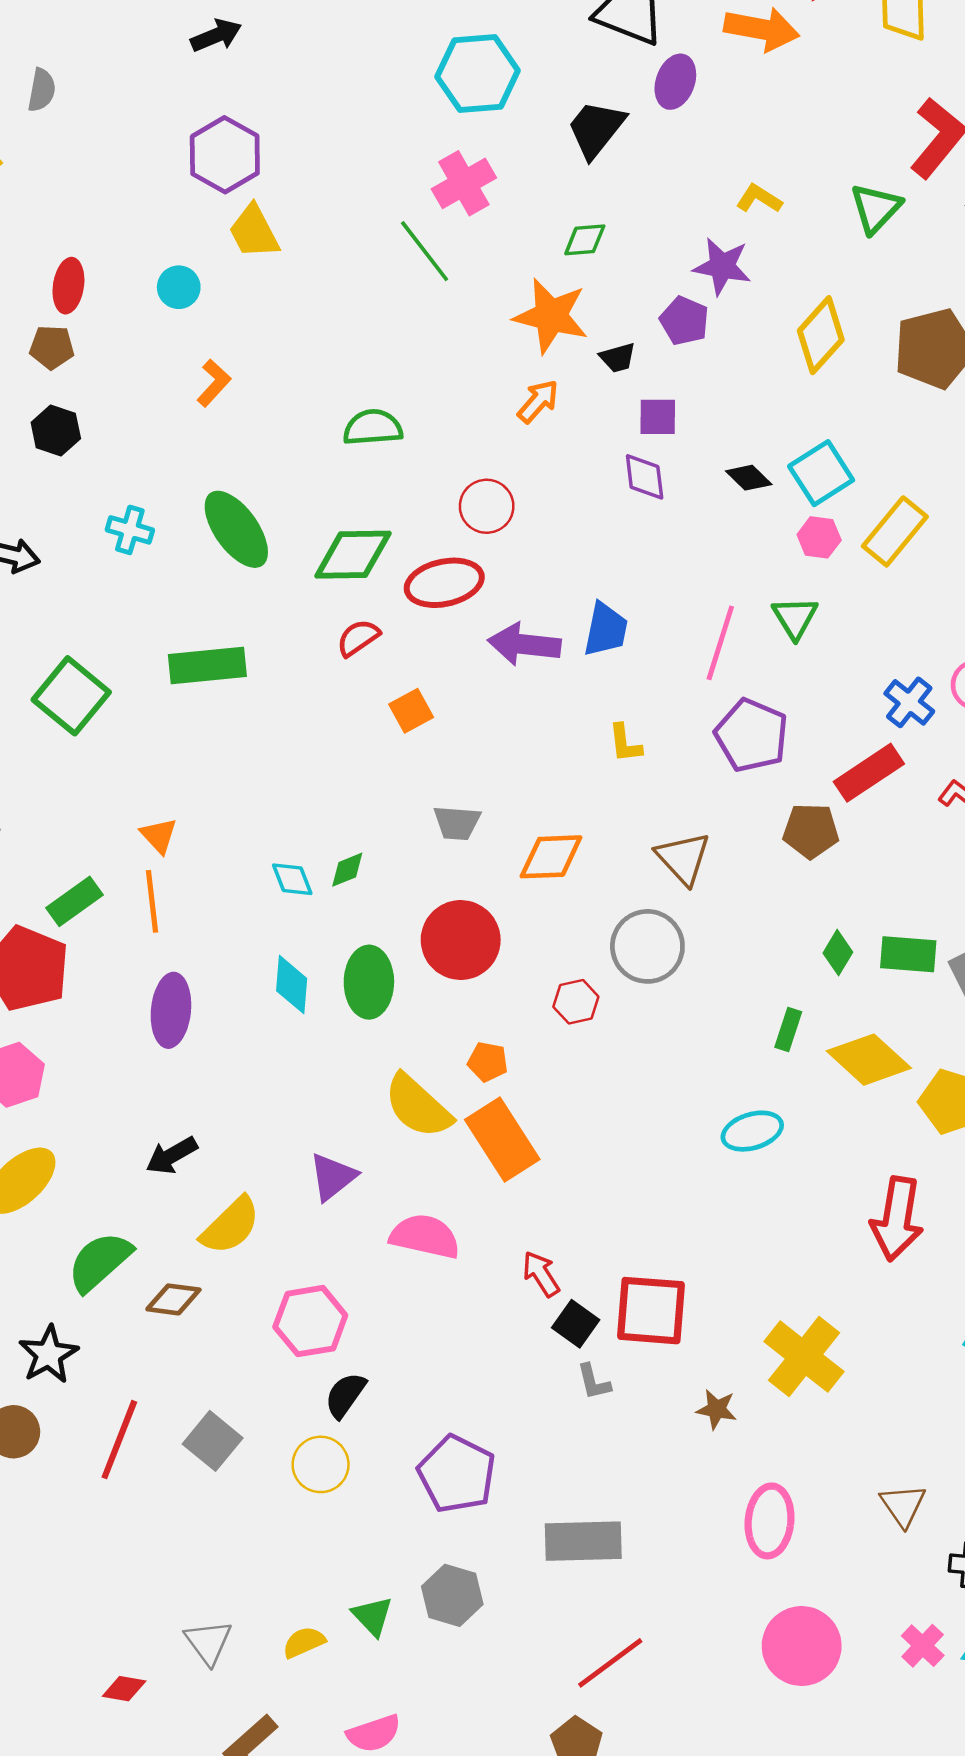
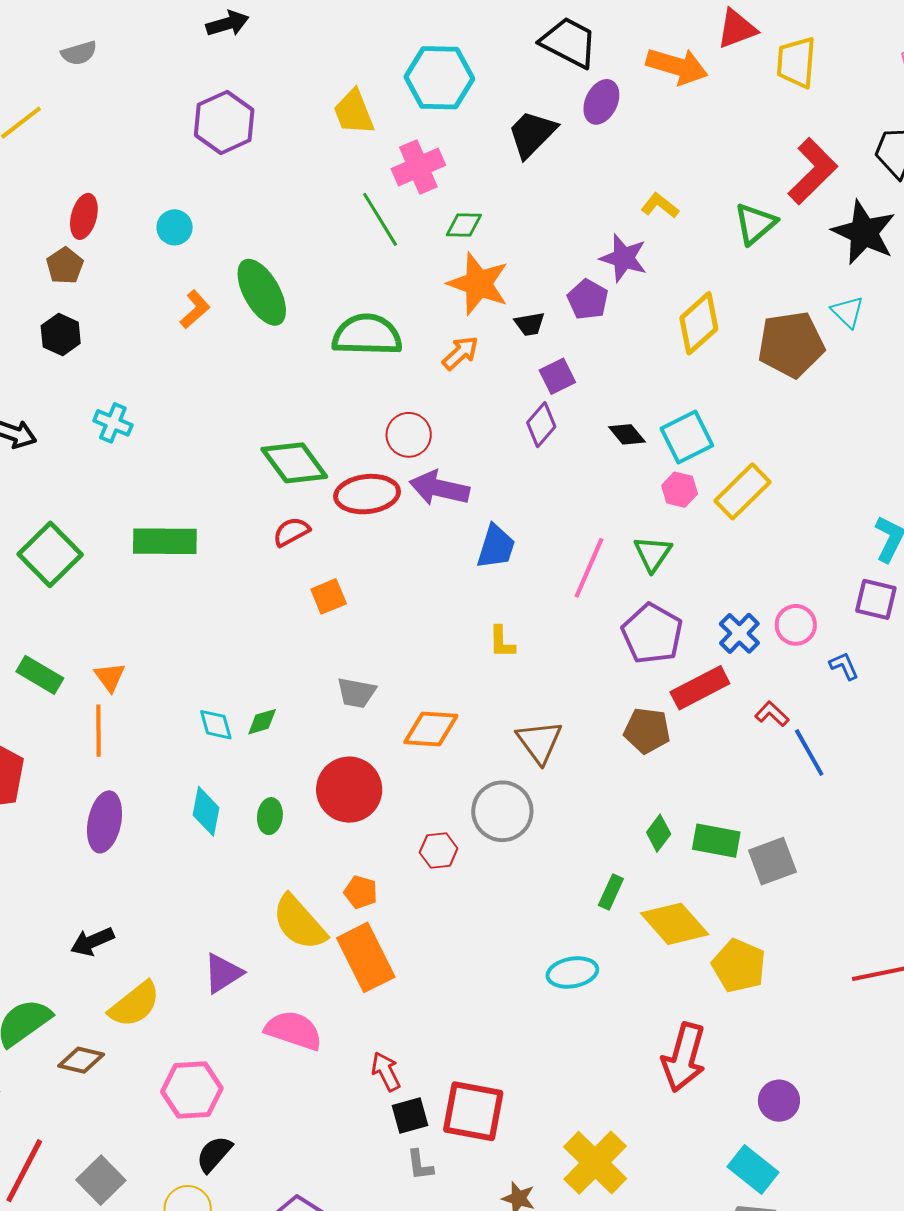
gray semicircle: (42, 90) -> (79, 53), turned 57
yellow trapezoid: (254, 232) -> (354, 112), moved
green diamond: (585, 240) -> (464, 225), moved
brown pentagon: (52, 347) -> (65, 266), turned 30
purple square: (658, 417) -> (557, 376), turned -33
green semicircle: (373, 428) -> (367, 335), moved, size x1.4
purple diamond: (645, 477) -> (541, 425), turned 42
green ellipse: (236, 529) -> (262, 292), moved
green diamond: (353, 555) -> (294, 463), turned 48
purple arrow: (524, 644) -> (439, 488), moved
purple pentagon: (752, 735) -> (652, 634), moved
green rectangle: (75, 901) -> (40, 675), moved, turned 60
green ellipse: (369, 982) -> (270, 816), size x0.6
black square: (576, 1324) -> (410, 1116), turned 33

